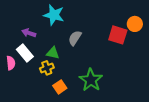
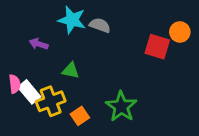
gray semicircle: (75, 38) -> (100, 25), moved, turned 77
white rectangle: (25, 53) -> (29, 92), moved
yellow cross: (47, 68) -> (51, 101), moved, size x1.5

